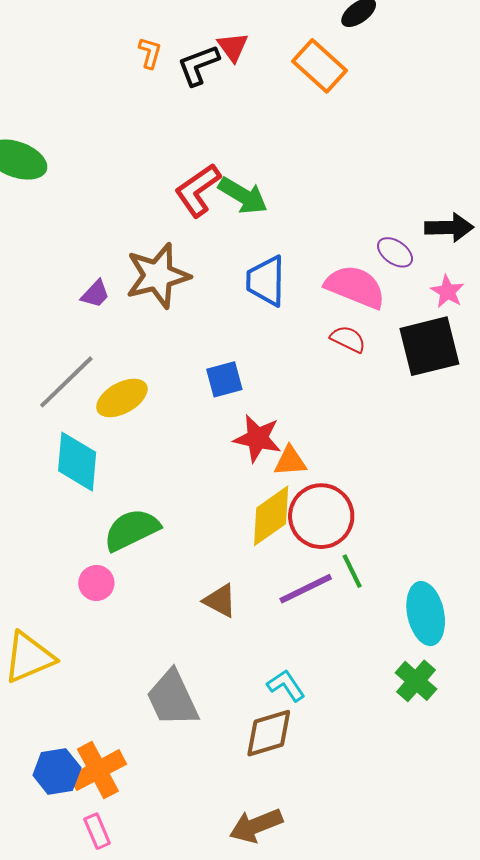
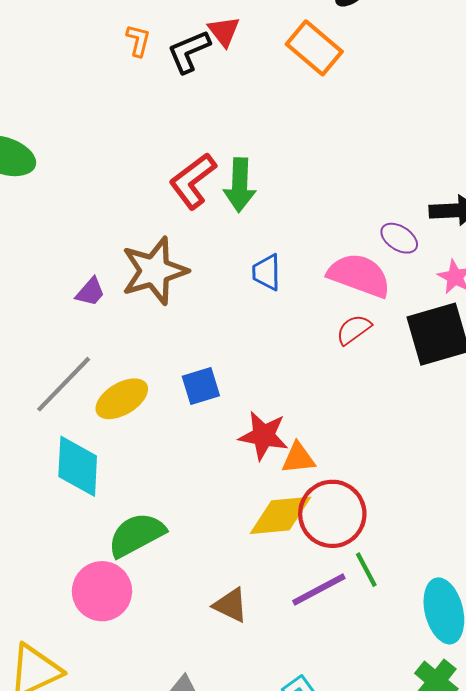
green arrow: (243, 196) -> (240, 185), turned 63
blue trapezoid: (266, 281) -> (267, 272), size x0.7
red semicircle: (348, 339) -> (354, 330), turned -60
blue square: (224, 379) -> (201, 386), moved
yellow diamond: (271, 516) -> (280, 515), turned 32
pink circle: (96, 583) -> (102, 591), size x1.6

